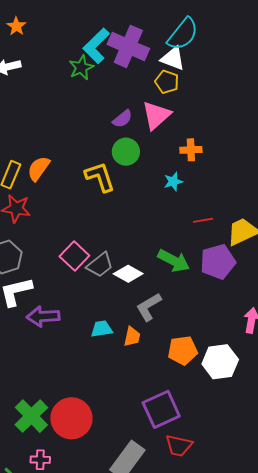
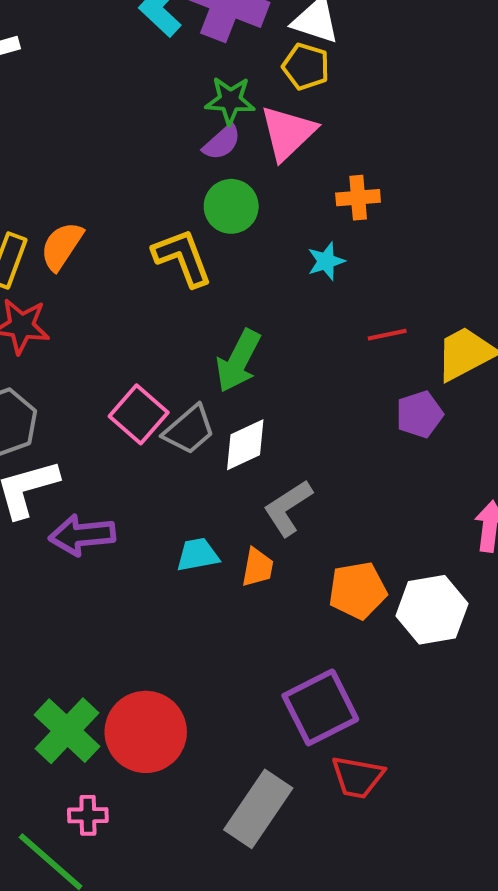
green star: (81, 68) -> (230, 100), moved, turned 30
green arrow: (174, 261) -> (238, 361), moved, turned 92
purple pentagon: (218, 262) -> (419, 414), size x0.7
white diamond: (128, 274) -> (245, 445), turned -52

